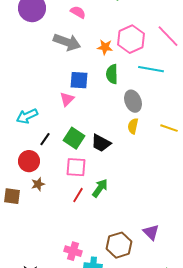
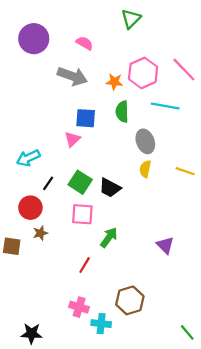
red line: (78, 195) -> (85, 265), moved
purple triangle: (151, 232) -> (165, 245), moved

